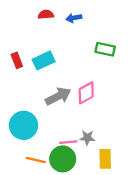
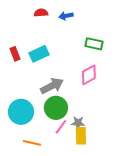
pink diamond: (86, 93) -> (89, 75), moved
pink line: (68, 142) -> (61, 127), turned -49
green circle: (63, 159) -> (56, 108), moved
yellow rectangle: (105, 159) -> (81, 136), moved

